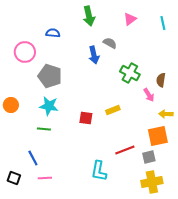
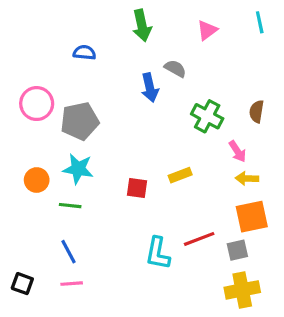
cyan line: (163, 23) -> (260, 22), moved
pink circle: (25, 52) -> (37, 104), moved
gray pentagon: (50, 76) -> (80, 121), turned -30
brown semicircle: (161, 80) -> (257, 111), moved
orange circle: (11, 105) -> (37, 180), moved
yellow arrow: (166, 114) -> (247, 178), moved
blue line: (33, 158) -> (69, 252), moved
cyan L-shape: (99, 171) -> (158, 253), moved

